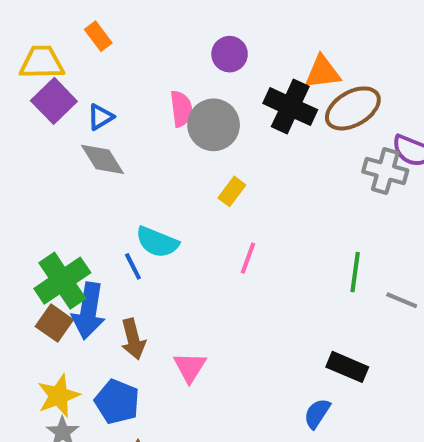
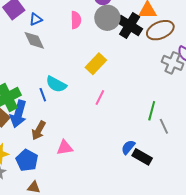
gray circle: (214, 125) -> (107, 18), moved
yellow rectangle: (232, 191) -> (96, 64), size x1.5
gray line: (402, 300) -> (164, 126), moved, turned 35
brown arrow: (133, 339) -> (39, 130), turned 36
pink triangle: (190, 367) -> (65, 148), turned 42
blue semicircle: (317, 413) -> (128, 147), moved

